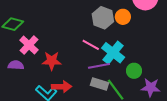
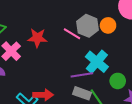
pink line: (91, 45) -> (72, 34), moved
red star: (52, 61) -> (37, 38), moved

